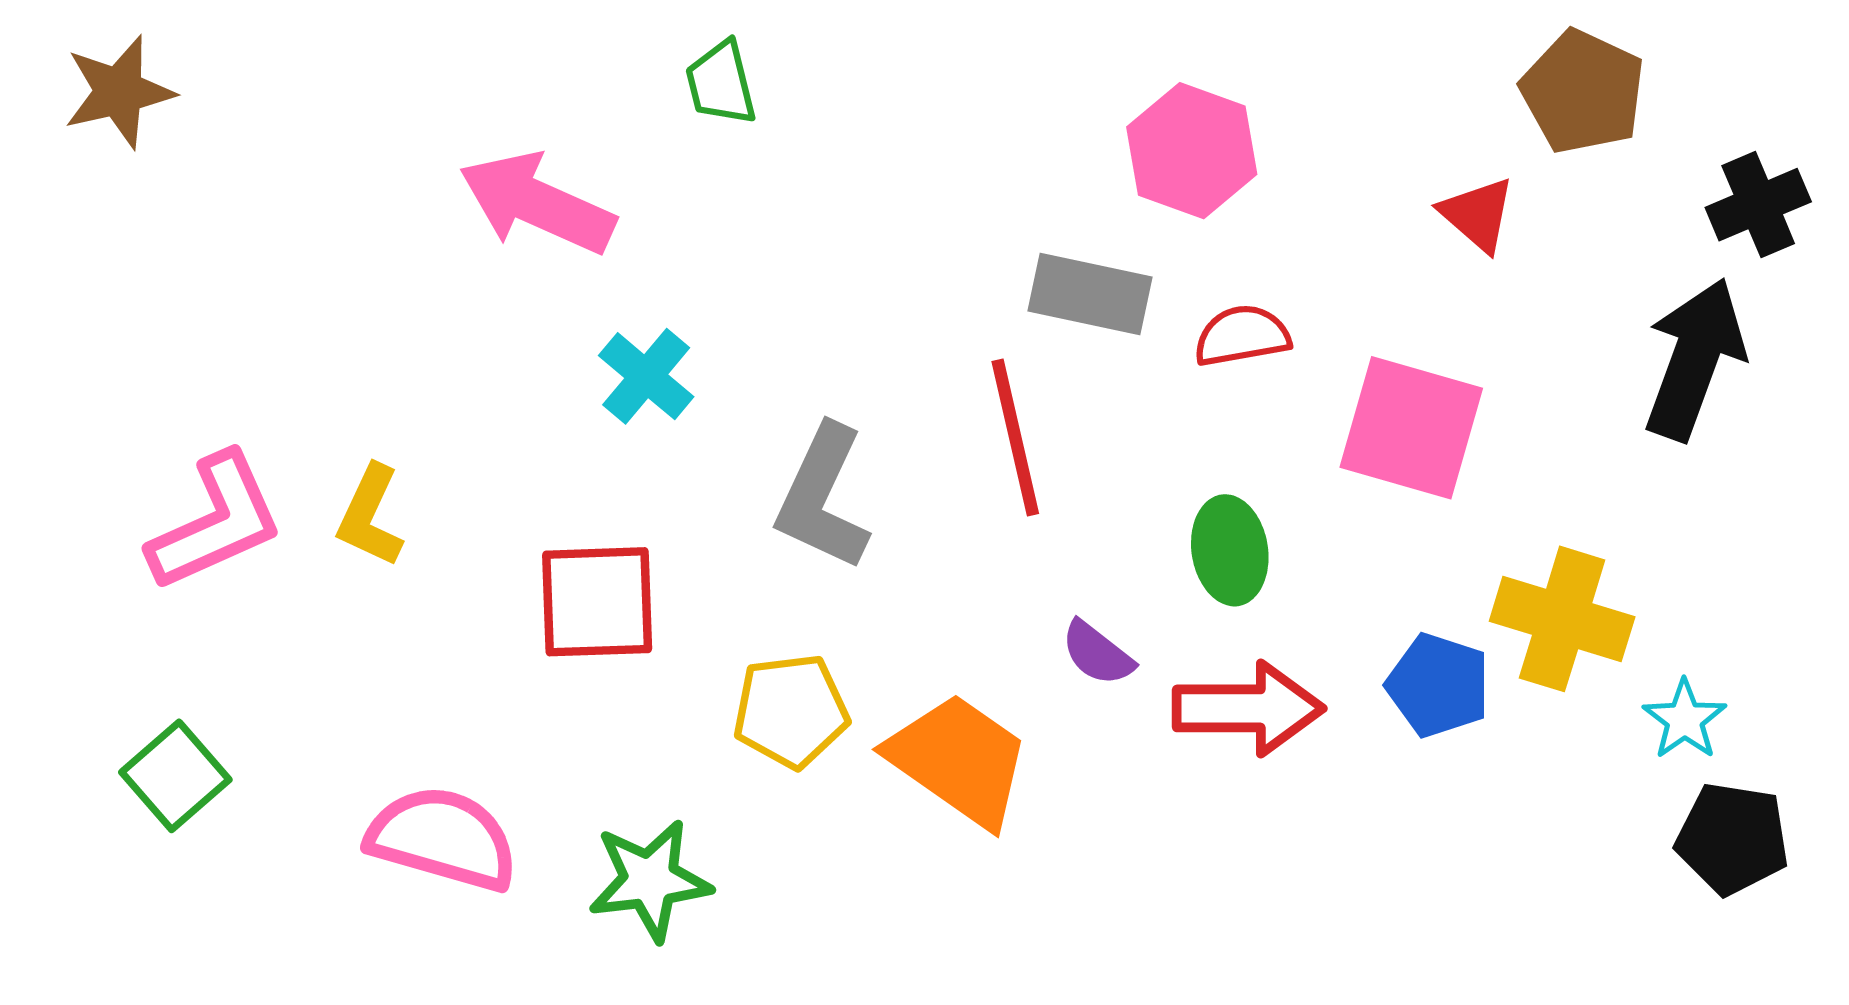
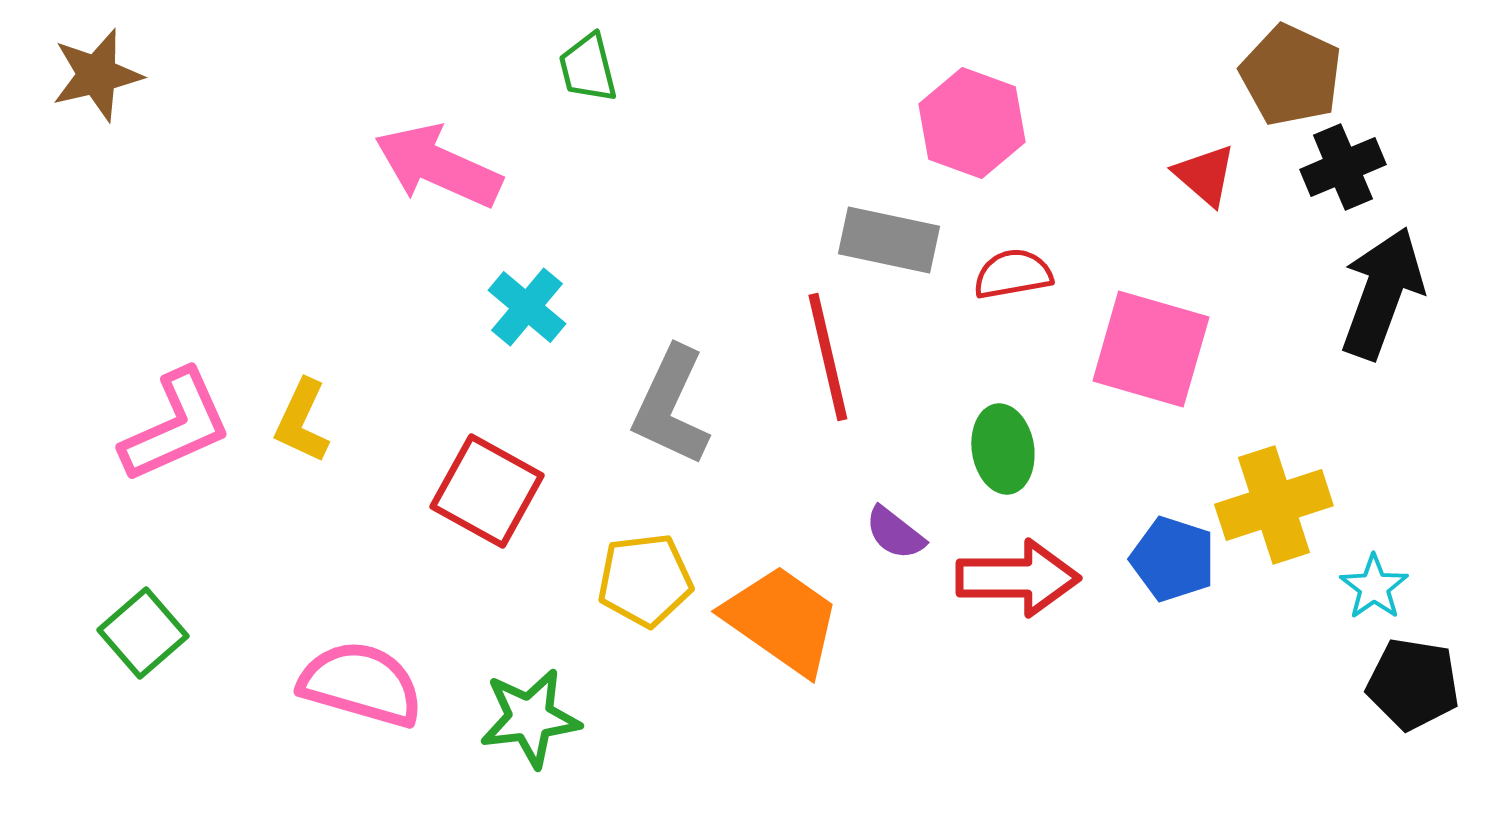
black cross: (1758, 205) -> (1343, 167), moved
red square: (597, 602) -> (487, 491), turned 31
yellow cross: (1562, 619) -> (1274, 505), turned -35

